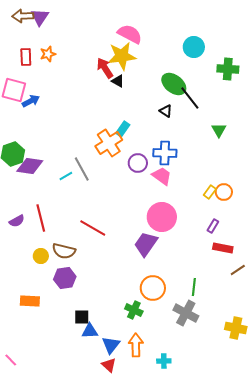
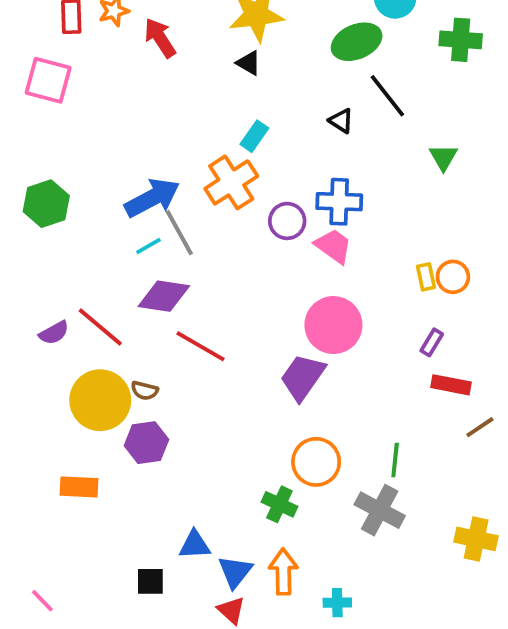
red arrow: (105, 68) -> (160, 38), moved
green ellipse: (174, 84) -> (357, 42), moved, turned -60
blue arrow: (31, 101) -> (152, 198), moved, size x1.6
cyan rectangle: (123, 129) -> (254, 136), moved
purple diamond: (30, 166) -> (164, 296), moved
yellow rectangle: (210, 192) -> (426, 277), turned -48
red line: (41, 218) -> (100, 327), turned -36
brown semicircle: (64, 251) -> (145, 391), size x0.6
yellow circle: (41, 256) -> (100, 400), size x2.0
black square: (82, 317) -> (150, 581), moved

